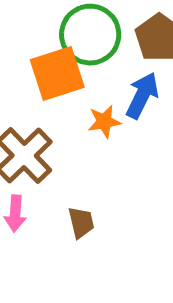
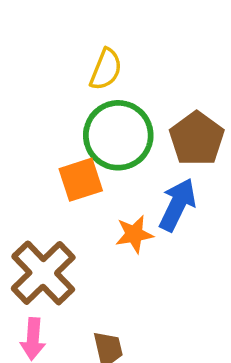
orange square: (57, 74) -> (81, 180), size x0.7

